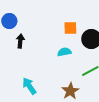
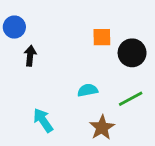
cyan semicircle: (64, 52) -> (88, 90), moved

